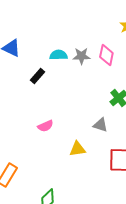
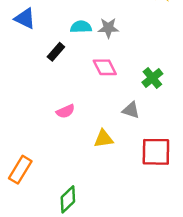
pink diamond: (106, 55) -> (105, 67), moved, turned -40

